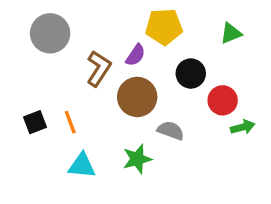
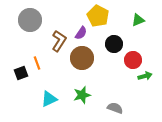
yellow pentagon: (164, 27) -> (98, 16), turned 30
orange line: (70, 122) -> (37, 63), moved
gray semicircle: (171, 130) -> (115, 108), moved
cyan triangle: (82, 166) -> (49, 99), turned -30

